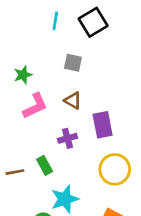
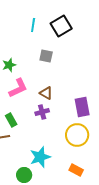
brown triangle: (73, 101) -> (46, 93), moved
purple rectangle: (103, 125) -> (82, 107), moved
green rectangle: (45, 165) -> (11, 120), moved

